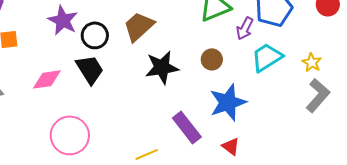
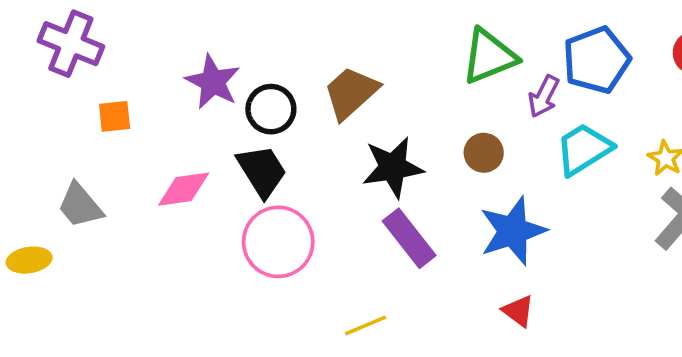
purple rectangle: (187, 127) -> (409, 238), moved
pink circle: (70, 135) -> (278, 242), moved

